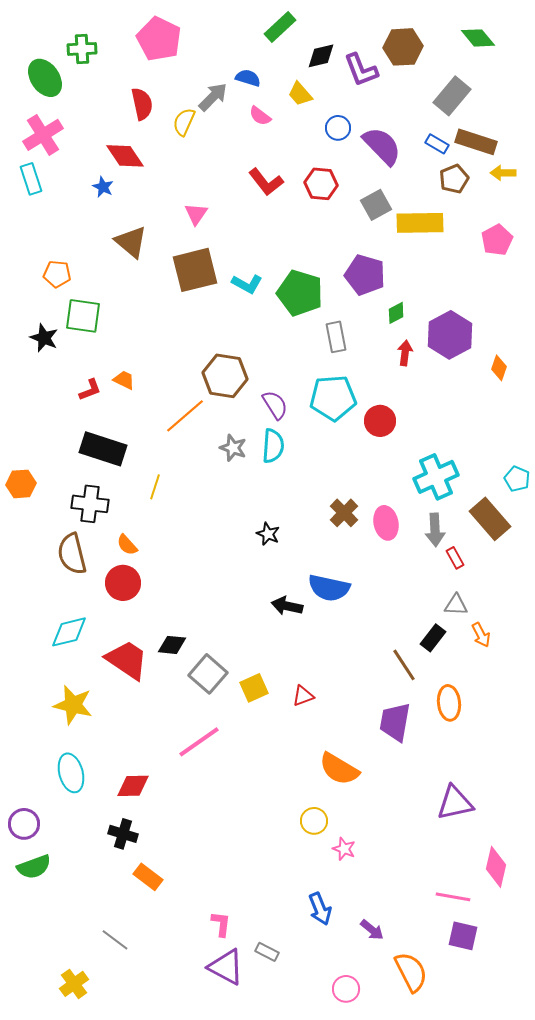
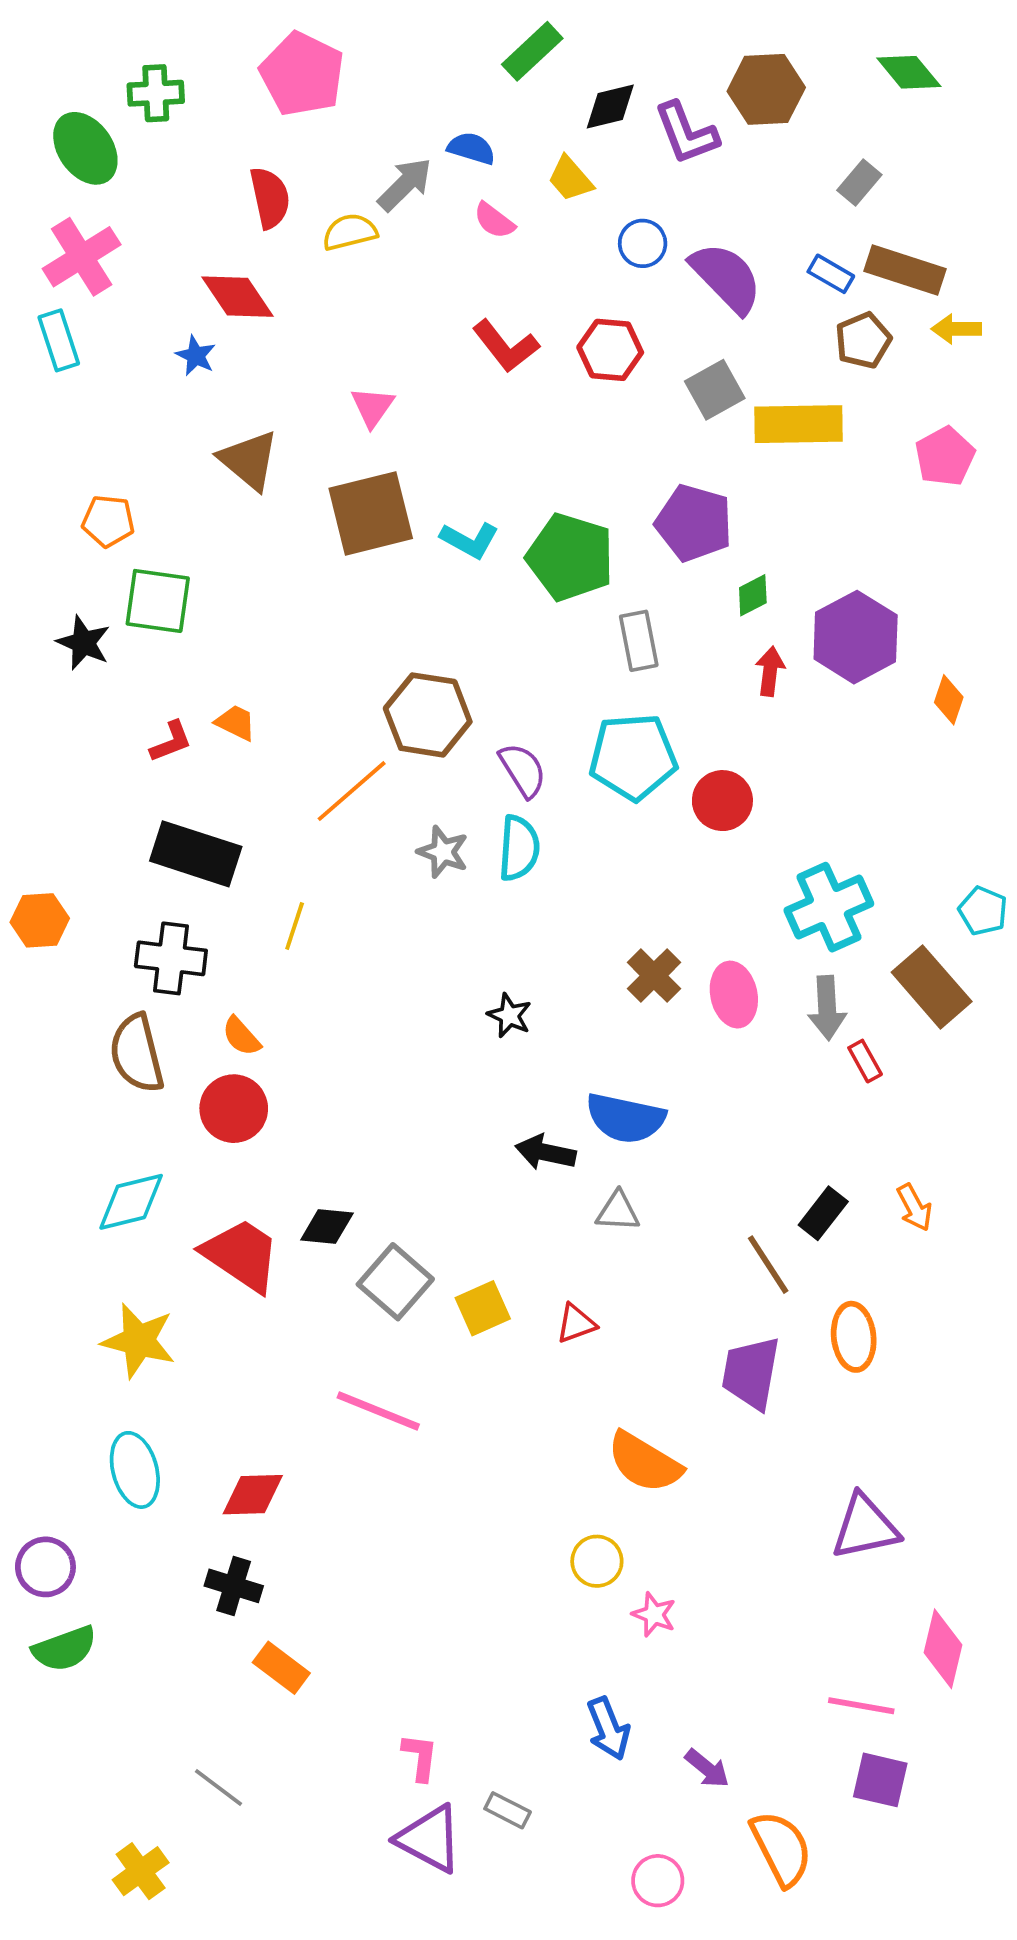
gray rectangle: (452, 96) -> (859, 183), size x0.6
yellow semicircle: (184, 122) -> (350, 232), turned 52
gray triangle: (456, 605) -> (618, 1211), moved
pink line: (199, 742) -> (378, 1411), turned 57

